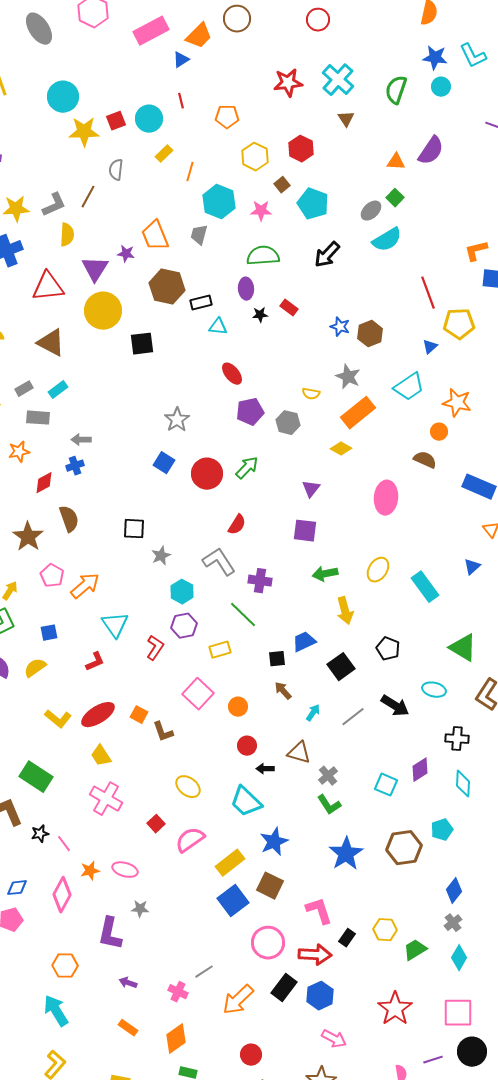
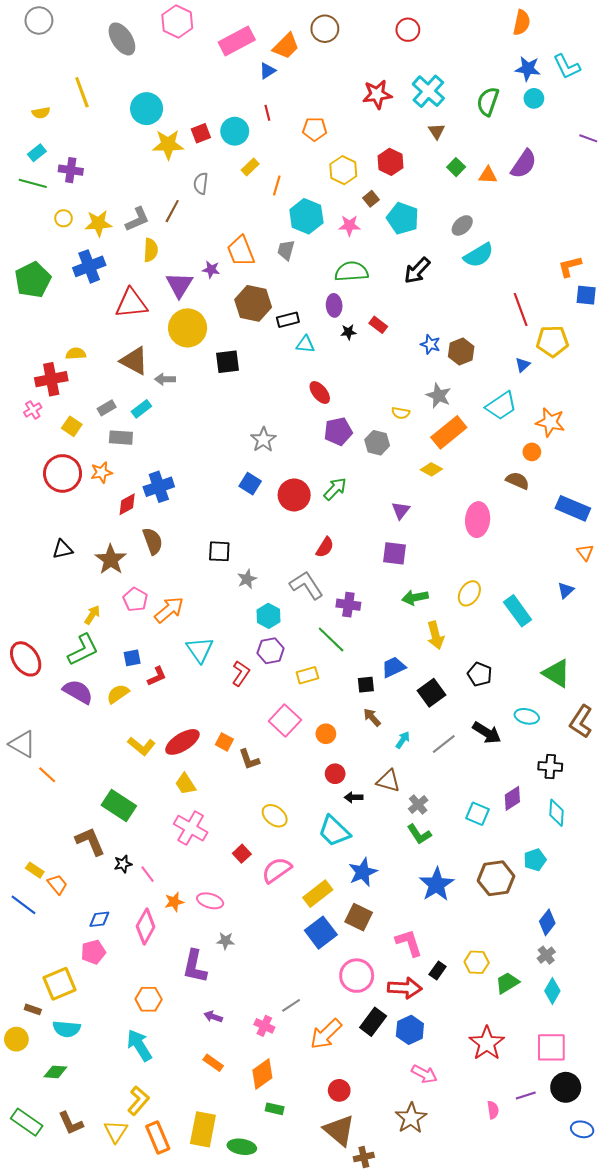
green square: (395, 198) -> (456, 167), moved
gray arrow: (81, 440) -> (165, 379), moved
blue cross: (75, 466) -> (159, 487), size x1.6
red L-shape: (95, 662) -> (157, 676), moved

